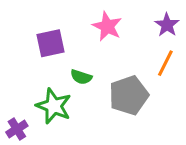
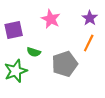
green star: (54, 106) -> (16, 71), turned 30

